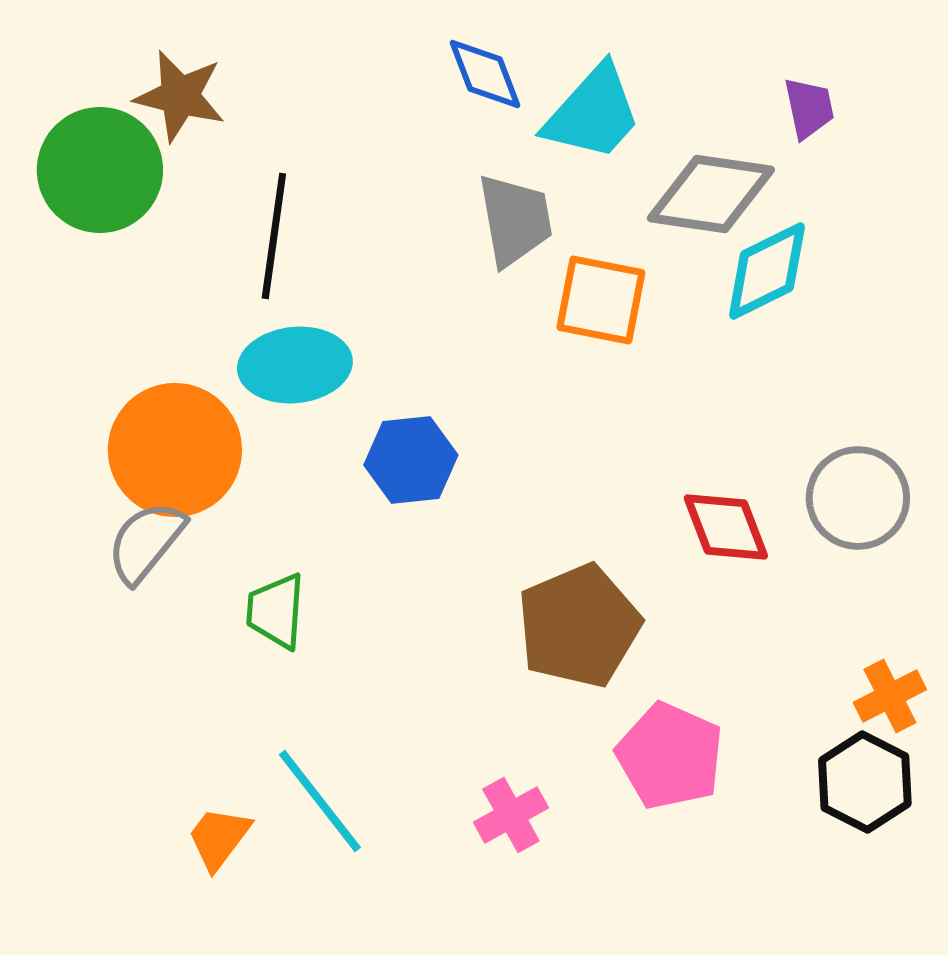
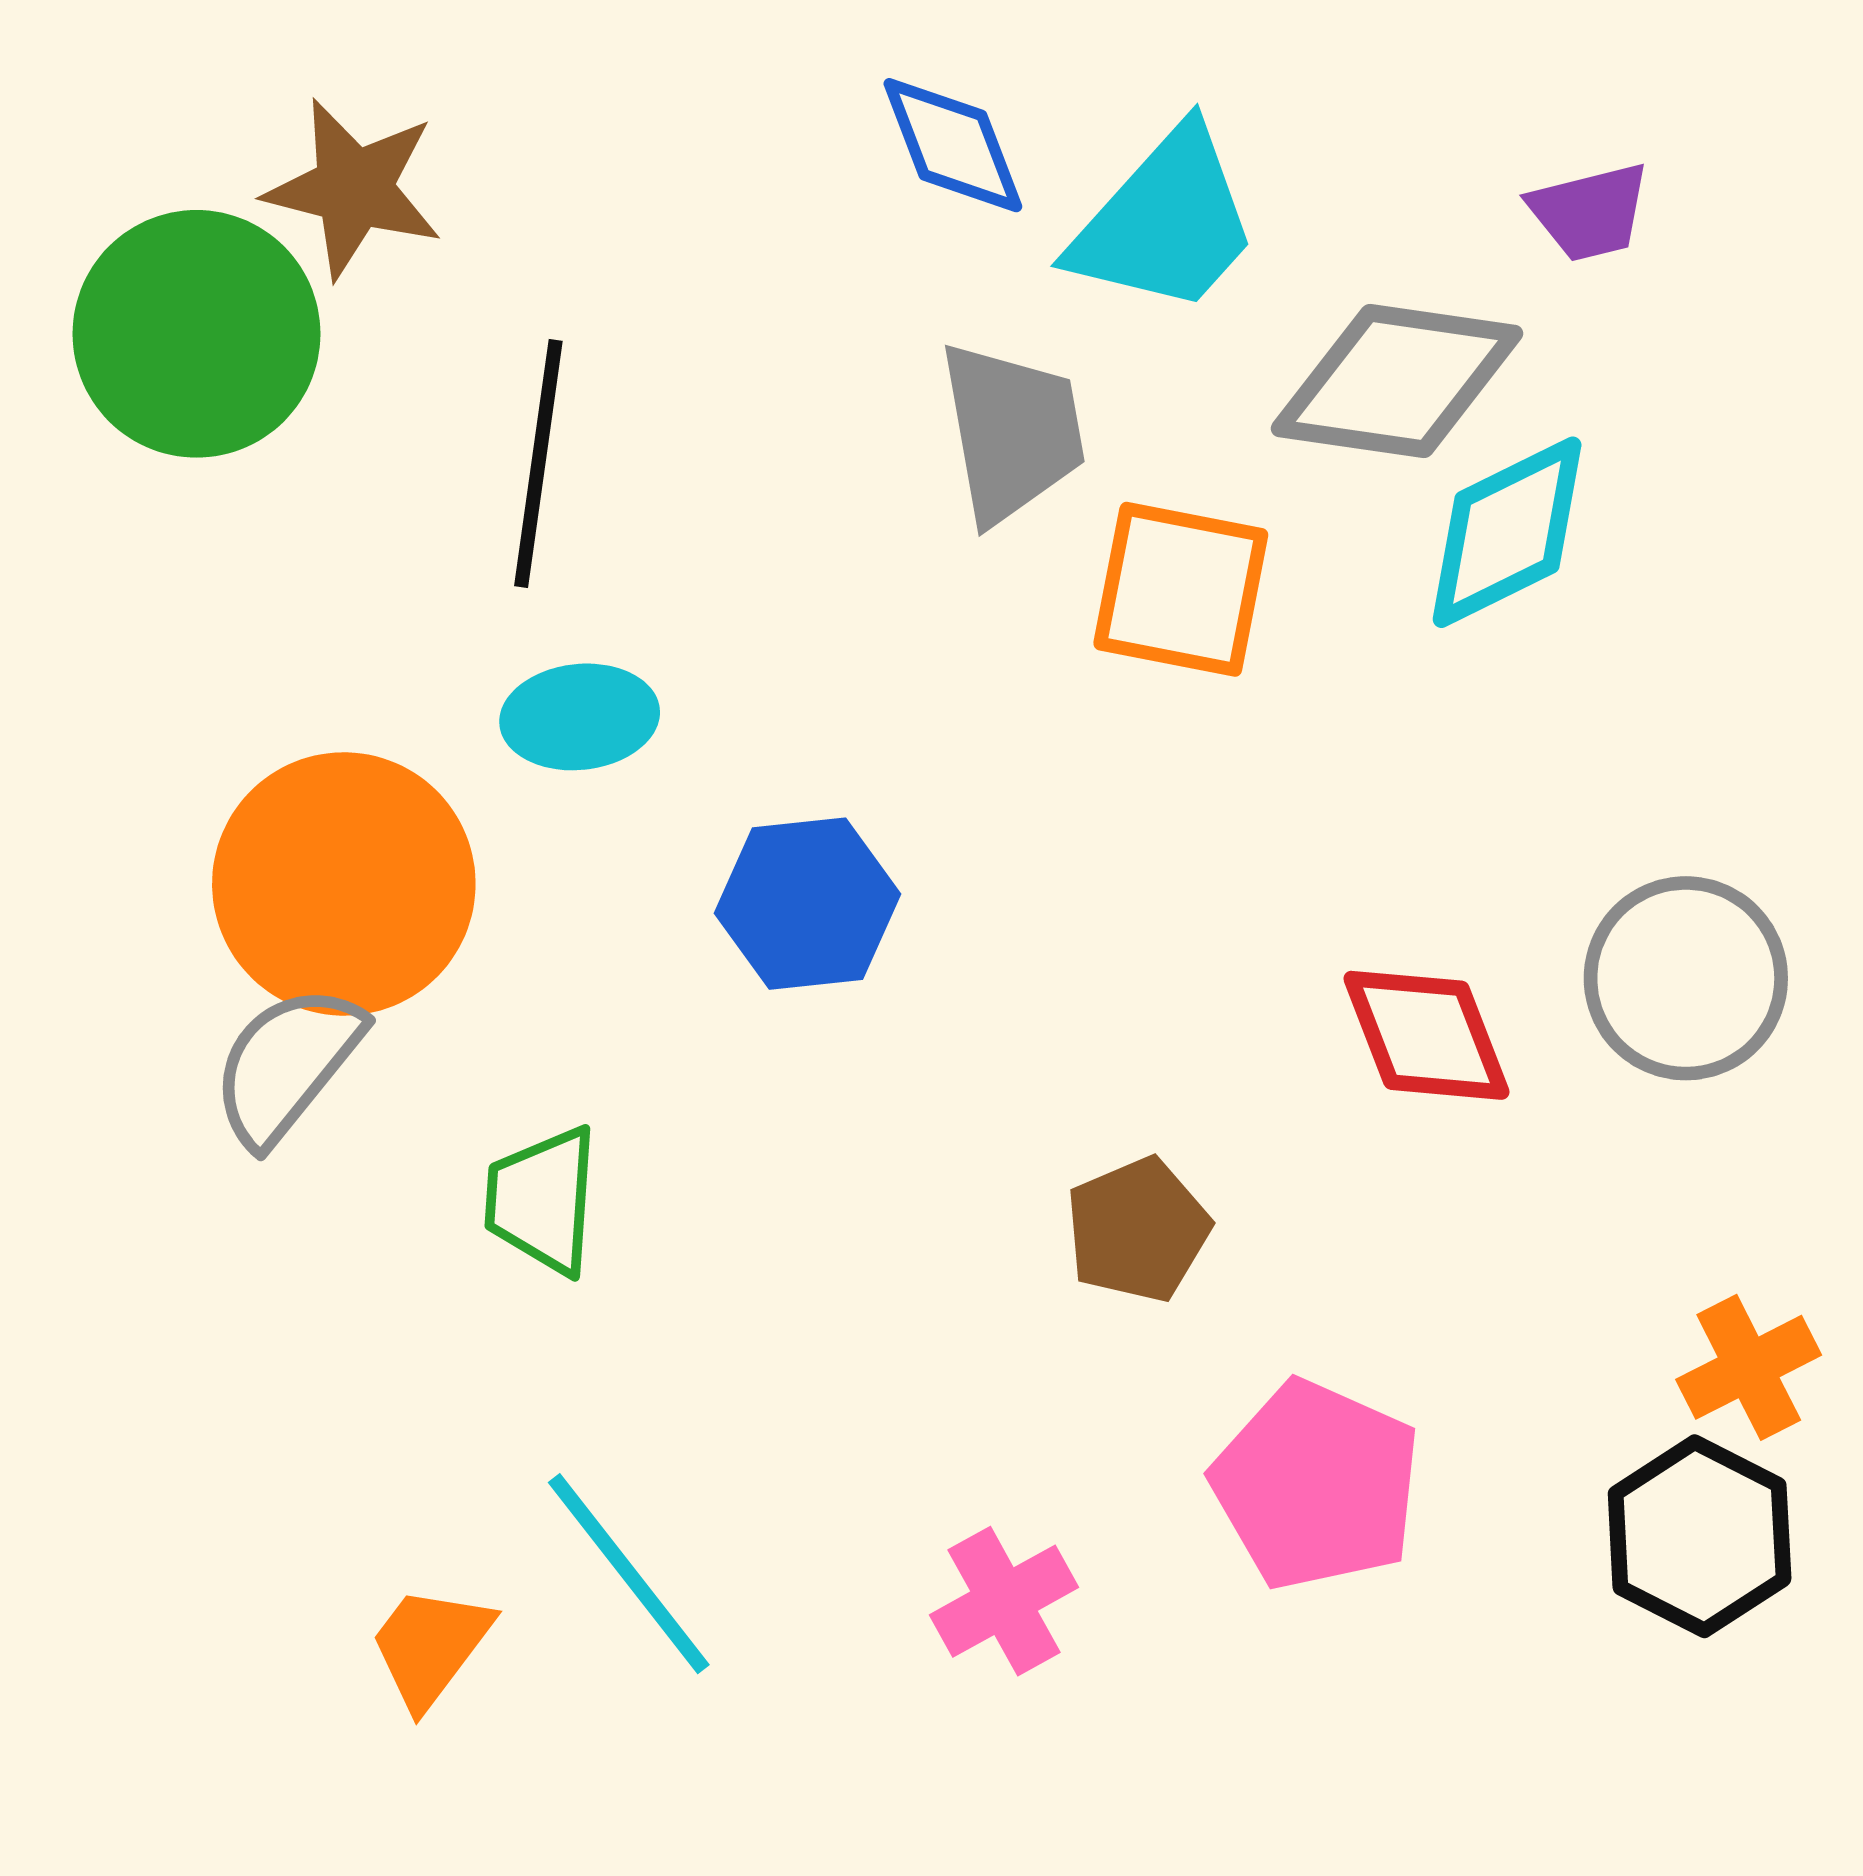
purple trapezoid: (809, 108) -> (1590, 212), turned 88
cyan ellipse: (295, 365) -> (580, 717), size x0.7
brown pentagon: (579, 626) -> (1138, 1230), size x0.6

